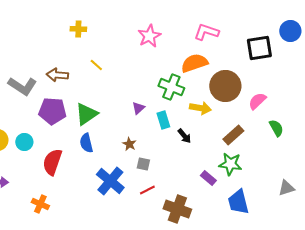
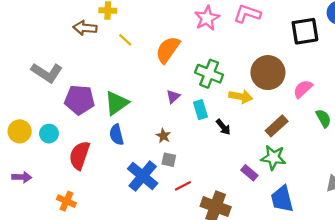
pink star: (149, 36) -> (207, 18), moved
orange semicircle: (194, 63) -> (168, 50), moved, turned -36
yellow line: (96, 65) -> (125, 40), moved
brown arrow: (57, 75) -> (85, 28), moved
gray square: (143, 164) -> (169, 160), moved

